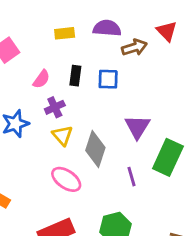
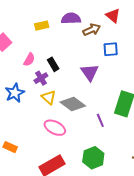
black rectangle: (75, 76) -> (53, 64), moved, turned -32
blue square: (108, 79) -> (111, 49), moved
purple triangle: (137, 127) -> (90, 72), moved
gray diamond: (95, 149) -> (73, 104), turned -65

